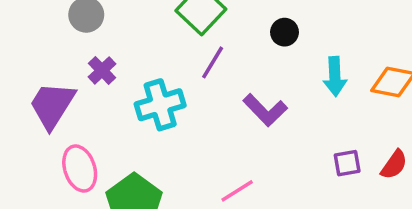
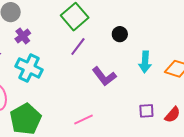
purple cross: (102, 70) -> (23, 36), moved
cyan cross: (160, 105) -> (29, 68), moved, turned 36

